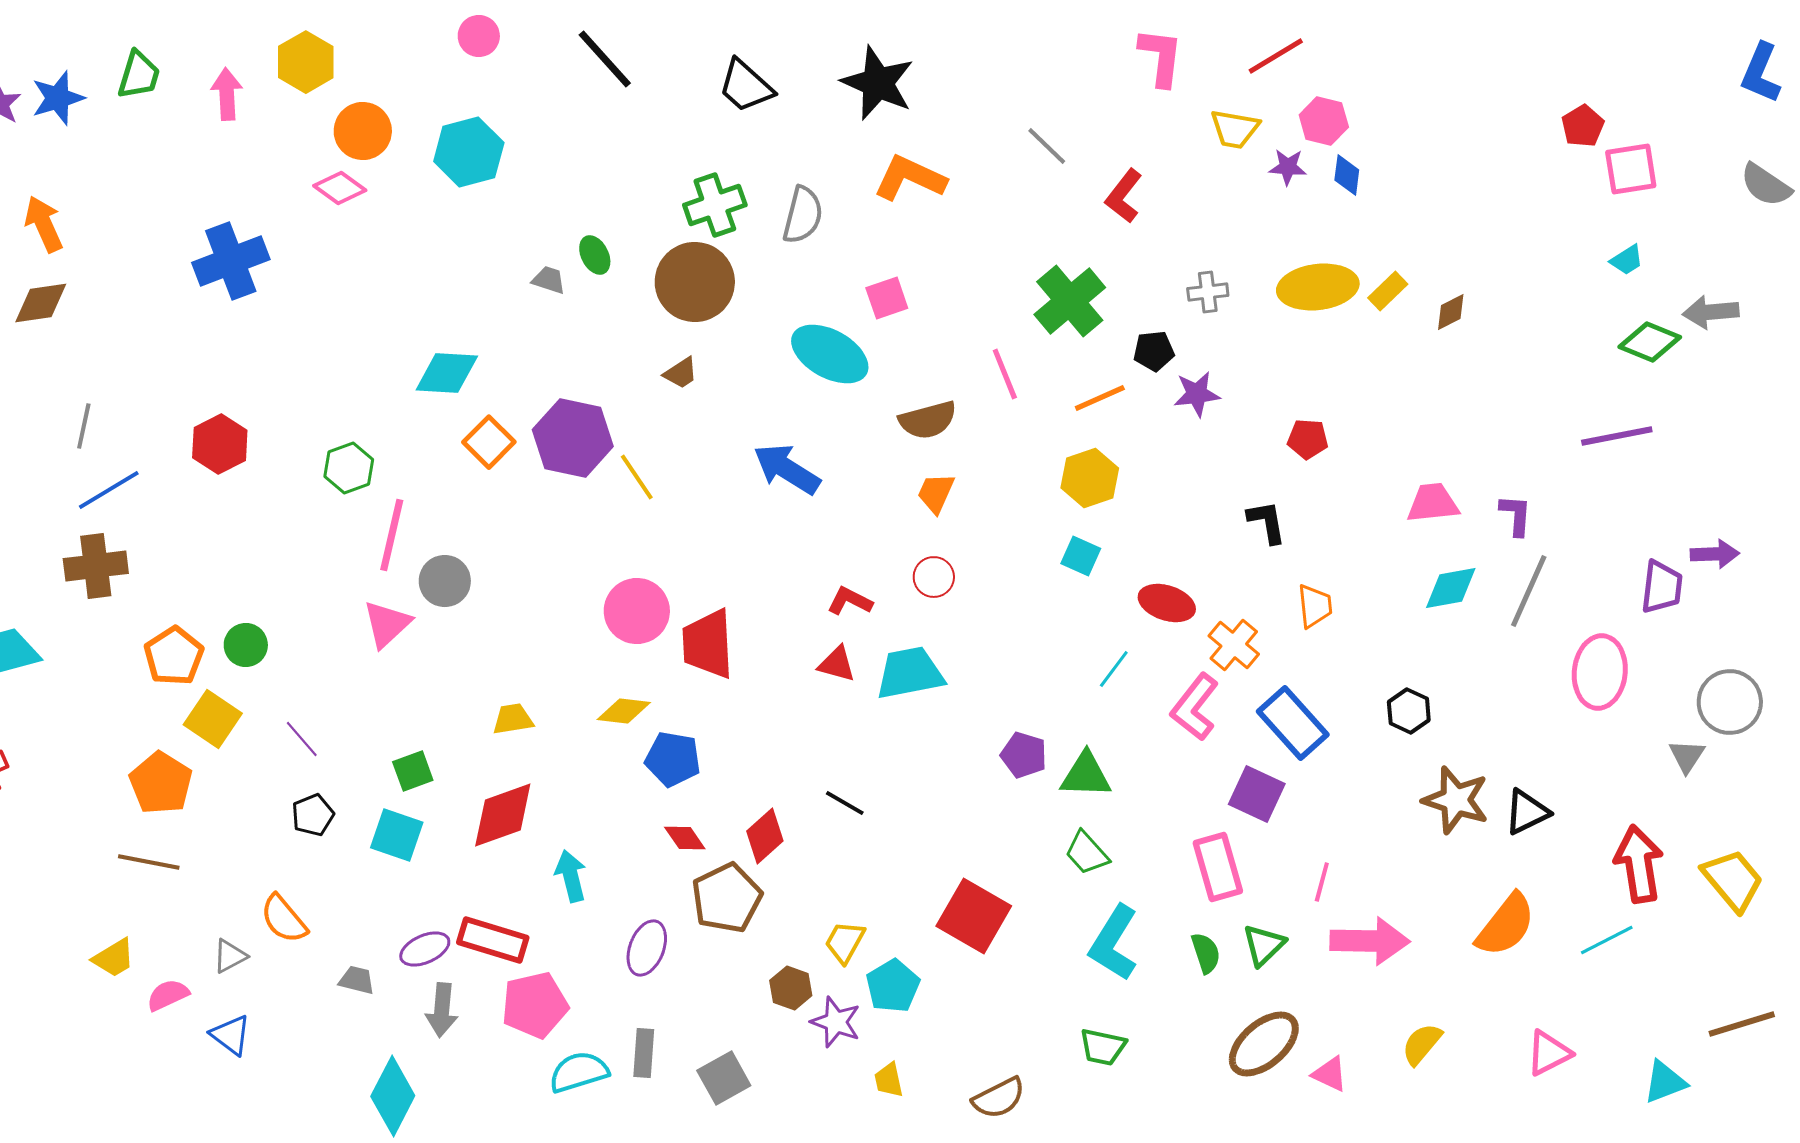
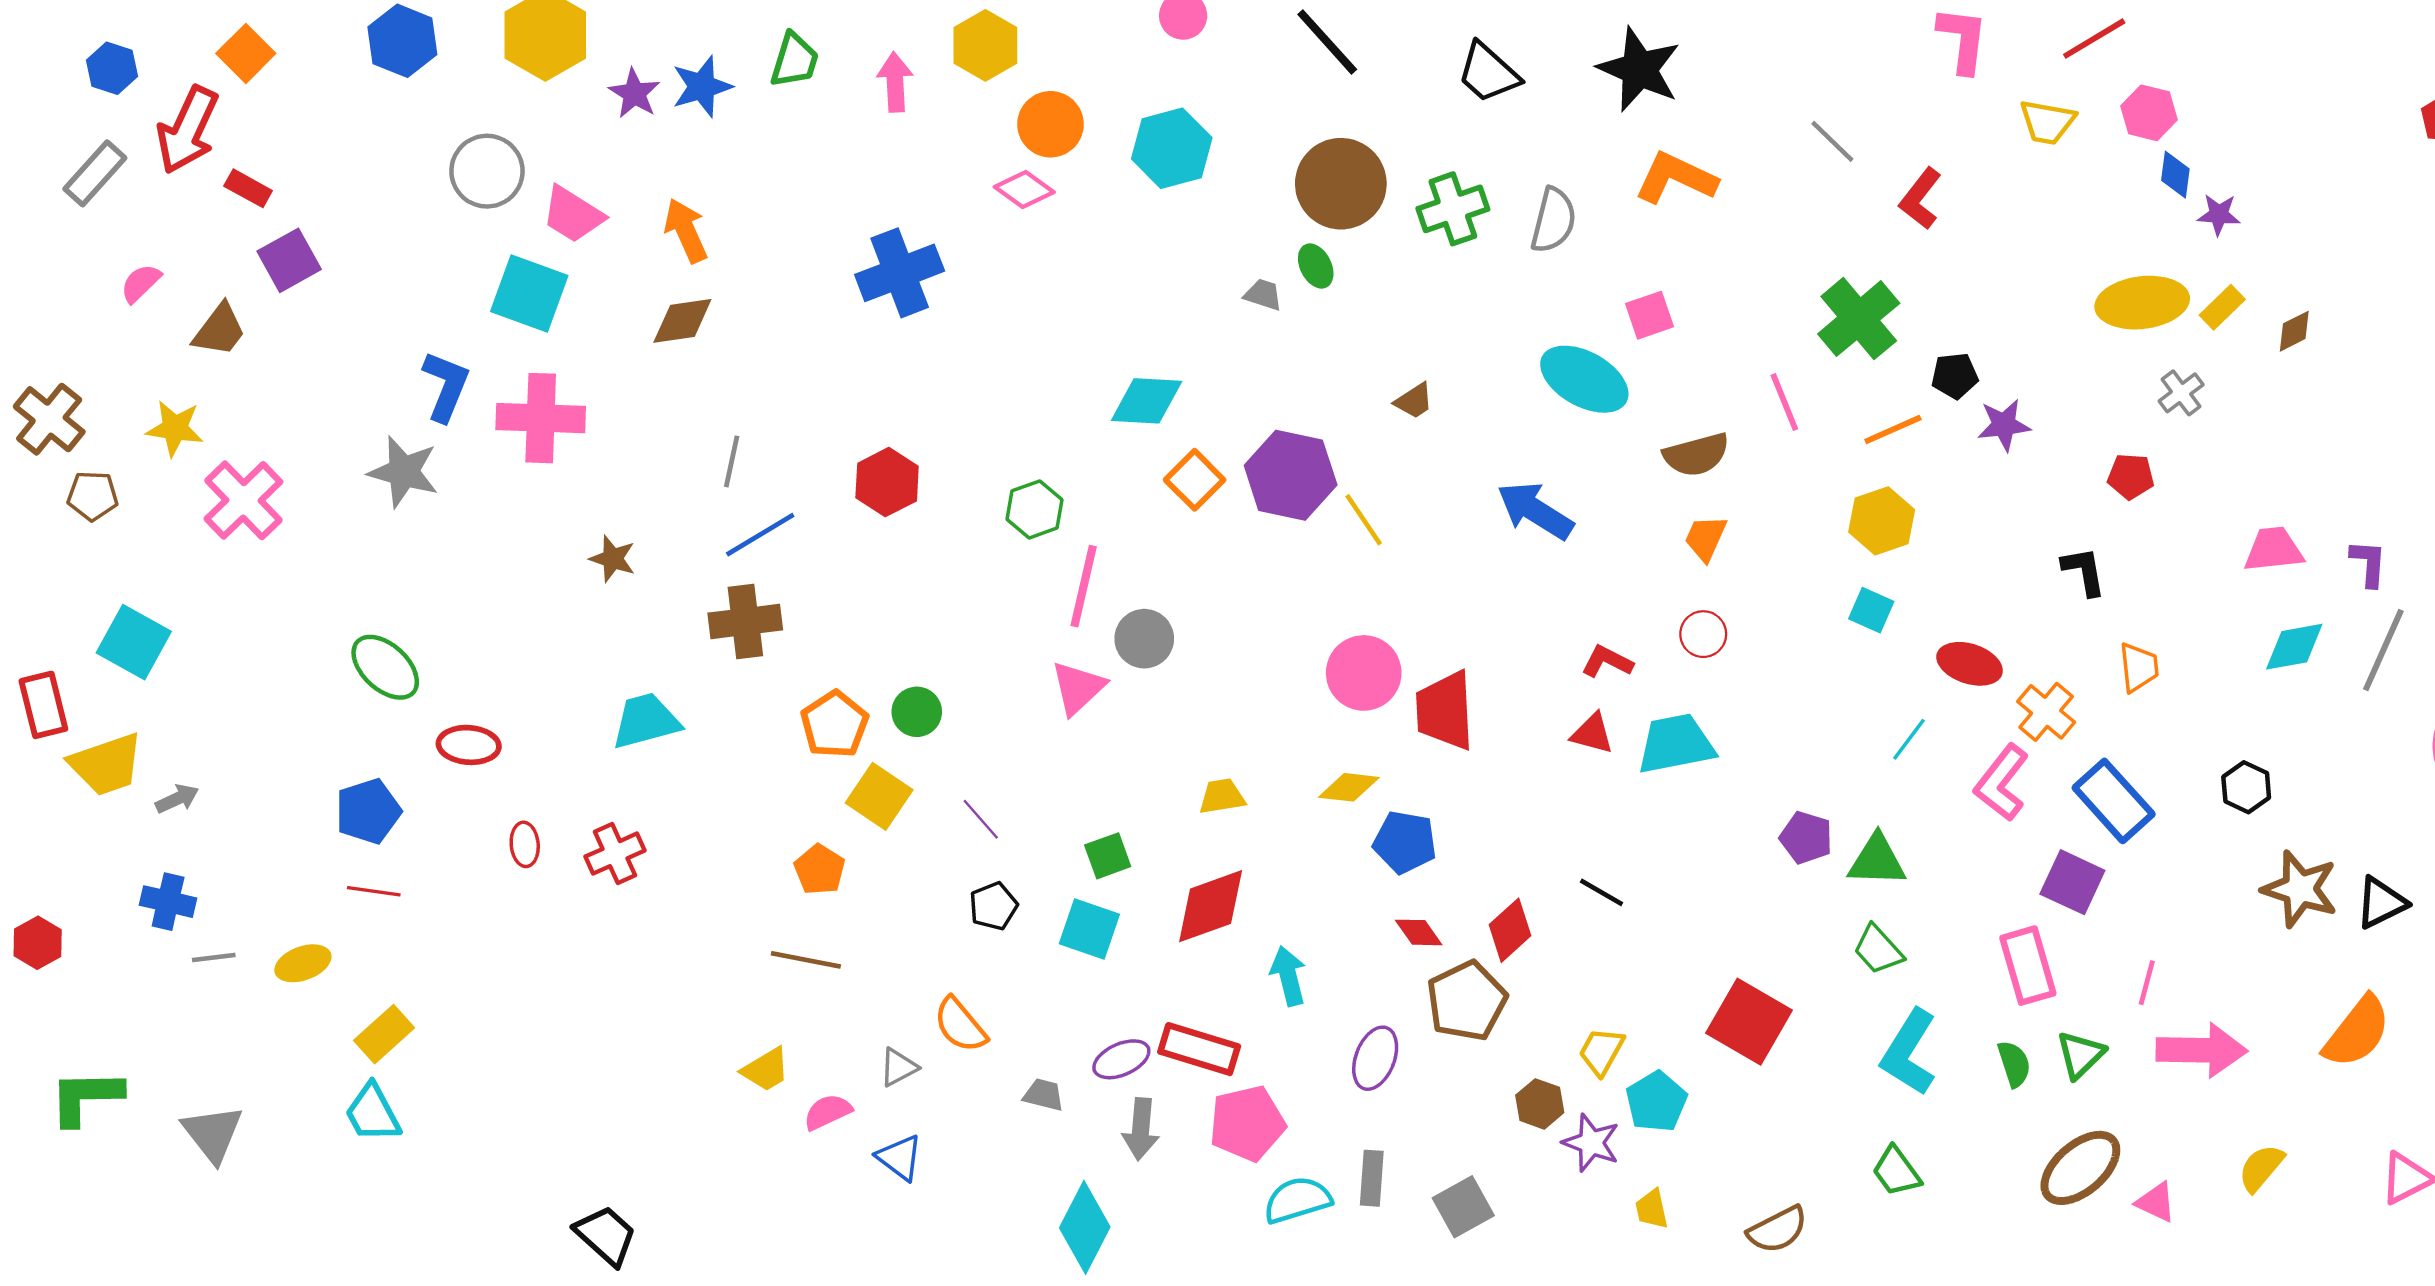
purple star: (1288, 167) -> (2219, 215), moved
brown circle: (695, 282) -> (1341, 184), moved
gray cross: (1208, 292) -> (2181, 393), moved, turned -30
orange pentagon: (161, 783) -> (820, 870), size x0.7
green trapezoid: (1103, 1047) -> (1896, 1171), turned 42

